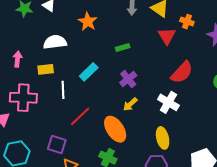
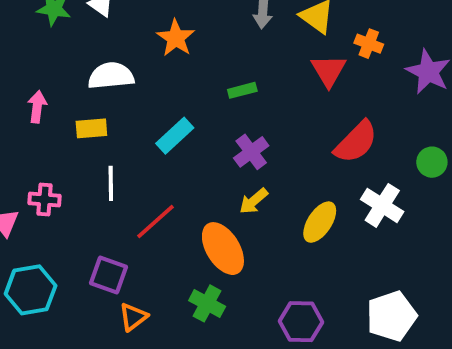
white line: (63, 90) -> (111, 183), moved
pink cross: (23, 98) -> (44, 199), moved, size x0.6
white cross: (168, 102) -> (382, 205), moved
yellow ellipse: (163, 138) -> (320, 222), moved, turned 45

